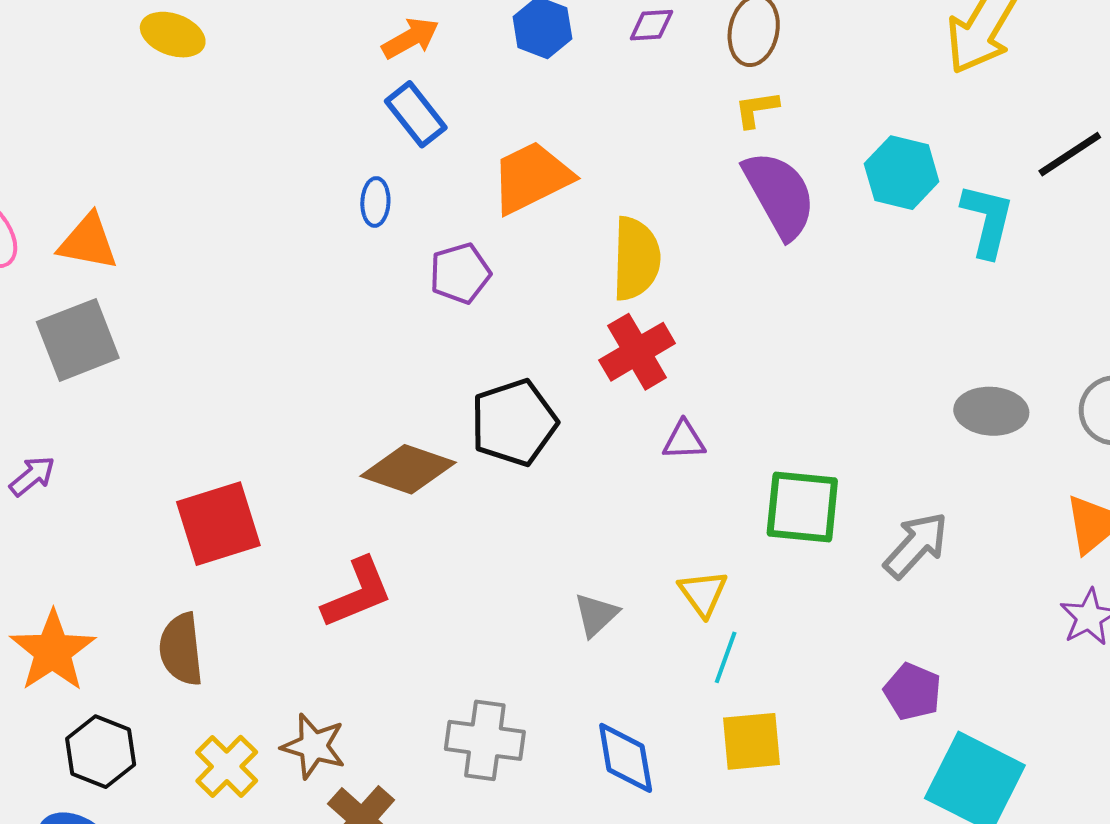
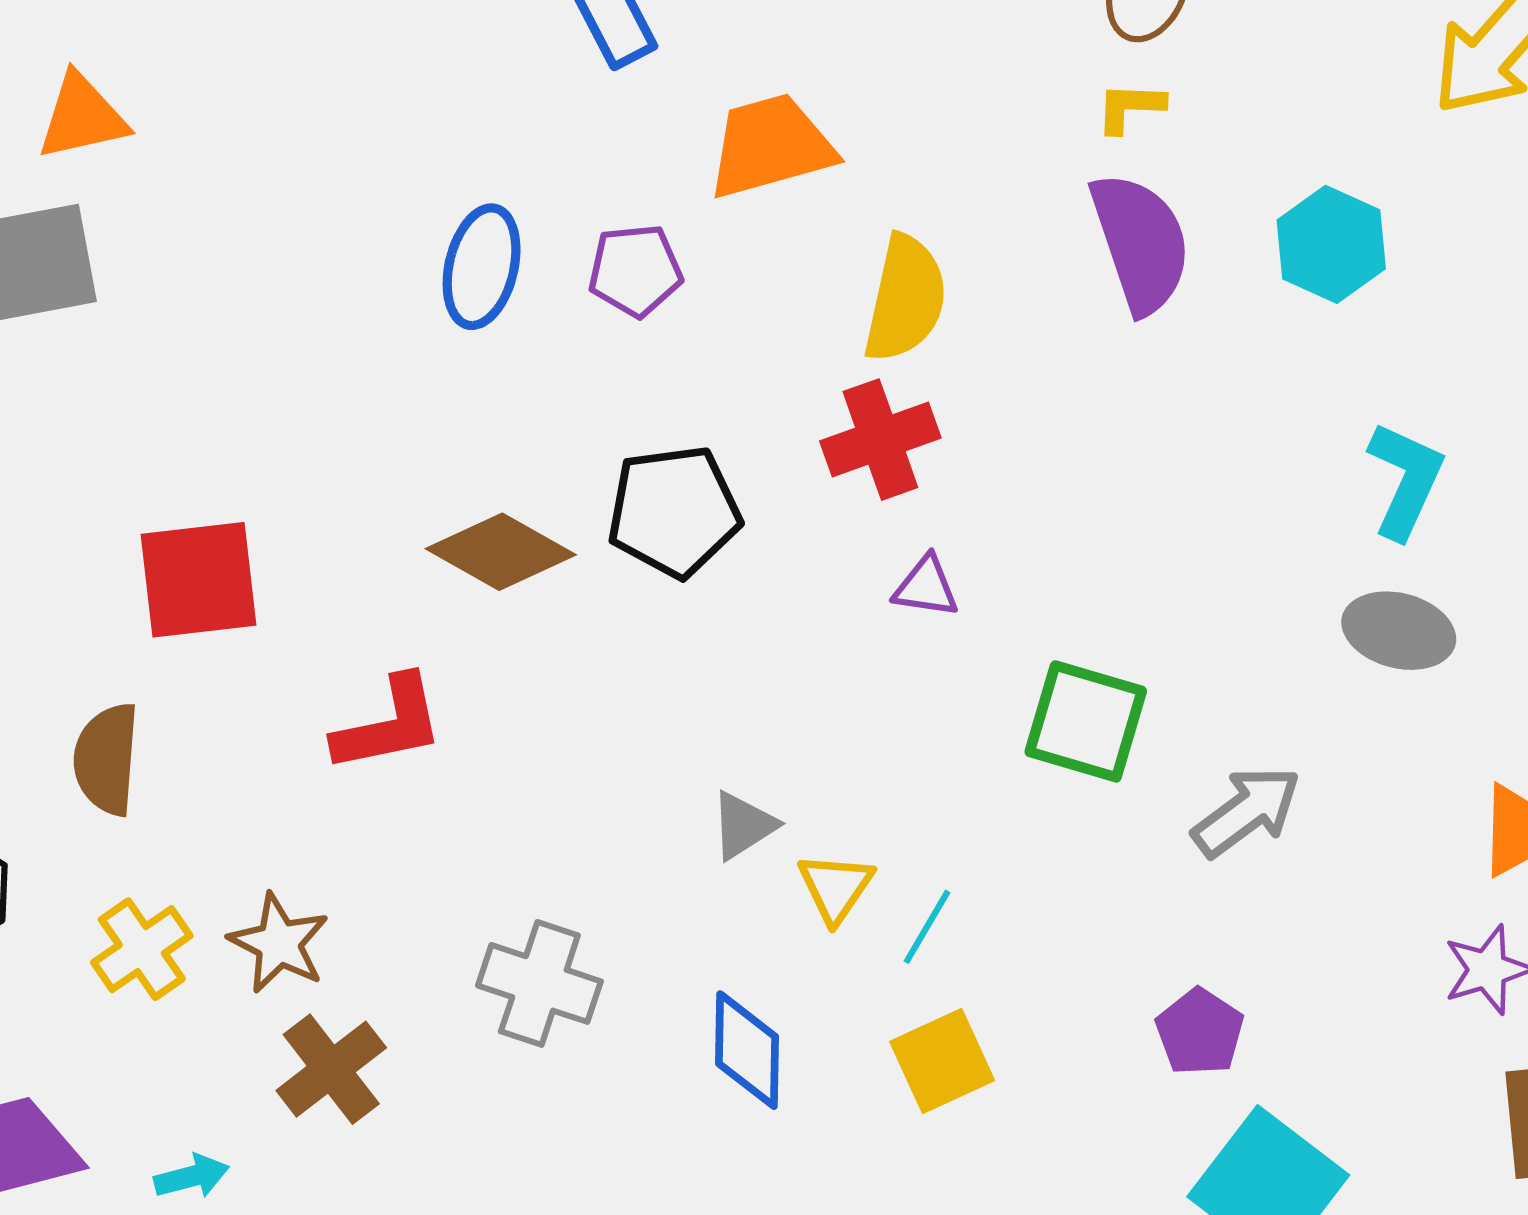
blue ellipse: (375, 202) -> (482, 267), moved, size x1.6
cyan L-shape: (987, 220) -> (1406, 480), moved
orange triangle: (88, 242) -> (82, 117), turned -34
yellow triangle: (703, 593) -> (836, 888), moved
yellow square: (752, 741) -> (942, 1061), turned -30

